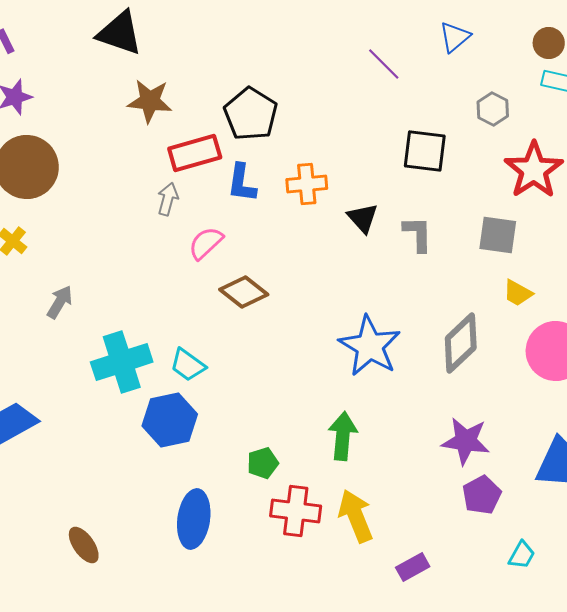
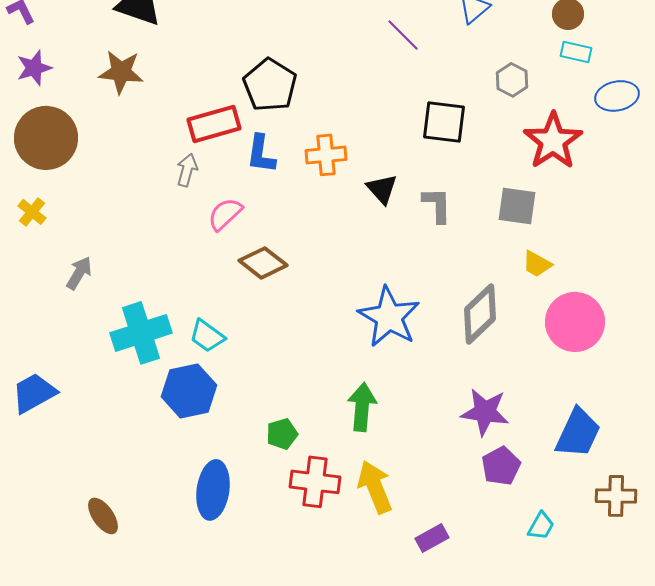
brown star: (150, 101) -> (121, 72), moved

